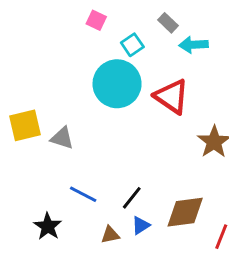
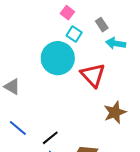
pink square: (96, 20) -> (67, 13), moved
cyan square: (132, 45) -> (74, 34), turned -35

